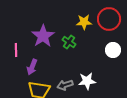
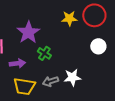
green cross: (69, 42) -> (44, 53), moved
purple arrow: (32, 67) -> (17, 63), turned -119

